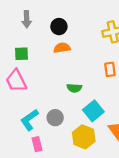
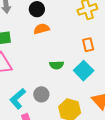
cyan square: (93, 111) -> (84, 71), moved

